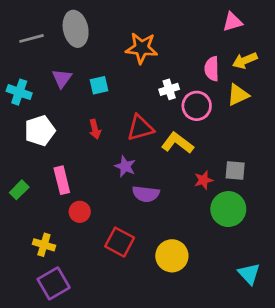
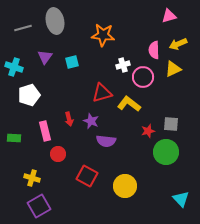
red arrow: (95, 129) -> (69, 119), moved
green rectangle: (19, 190) -> (14, 138), turned 48

